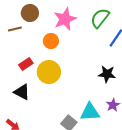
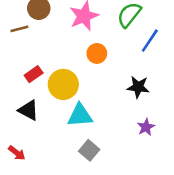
orange circle: (51, 41) -> (97, 53), moved
cyan triangle: (90, 112) -> (80, 115), moved

